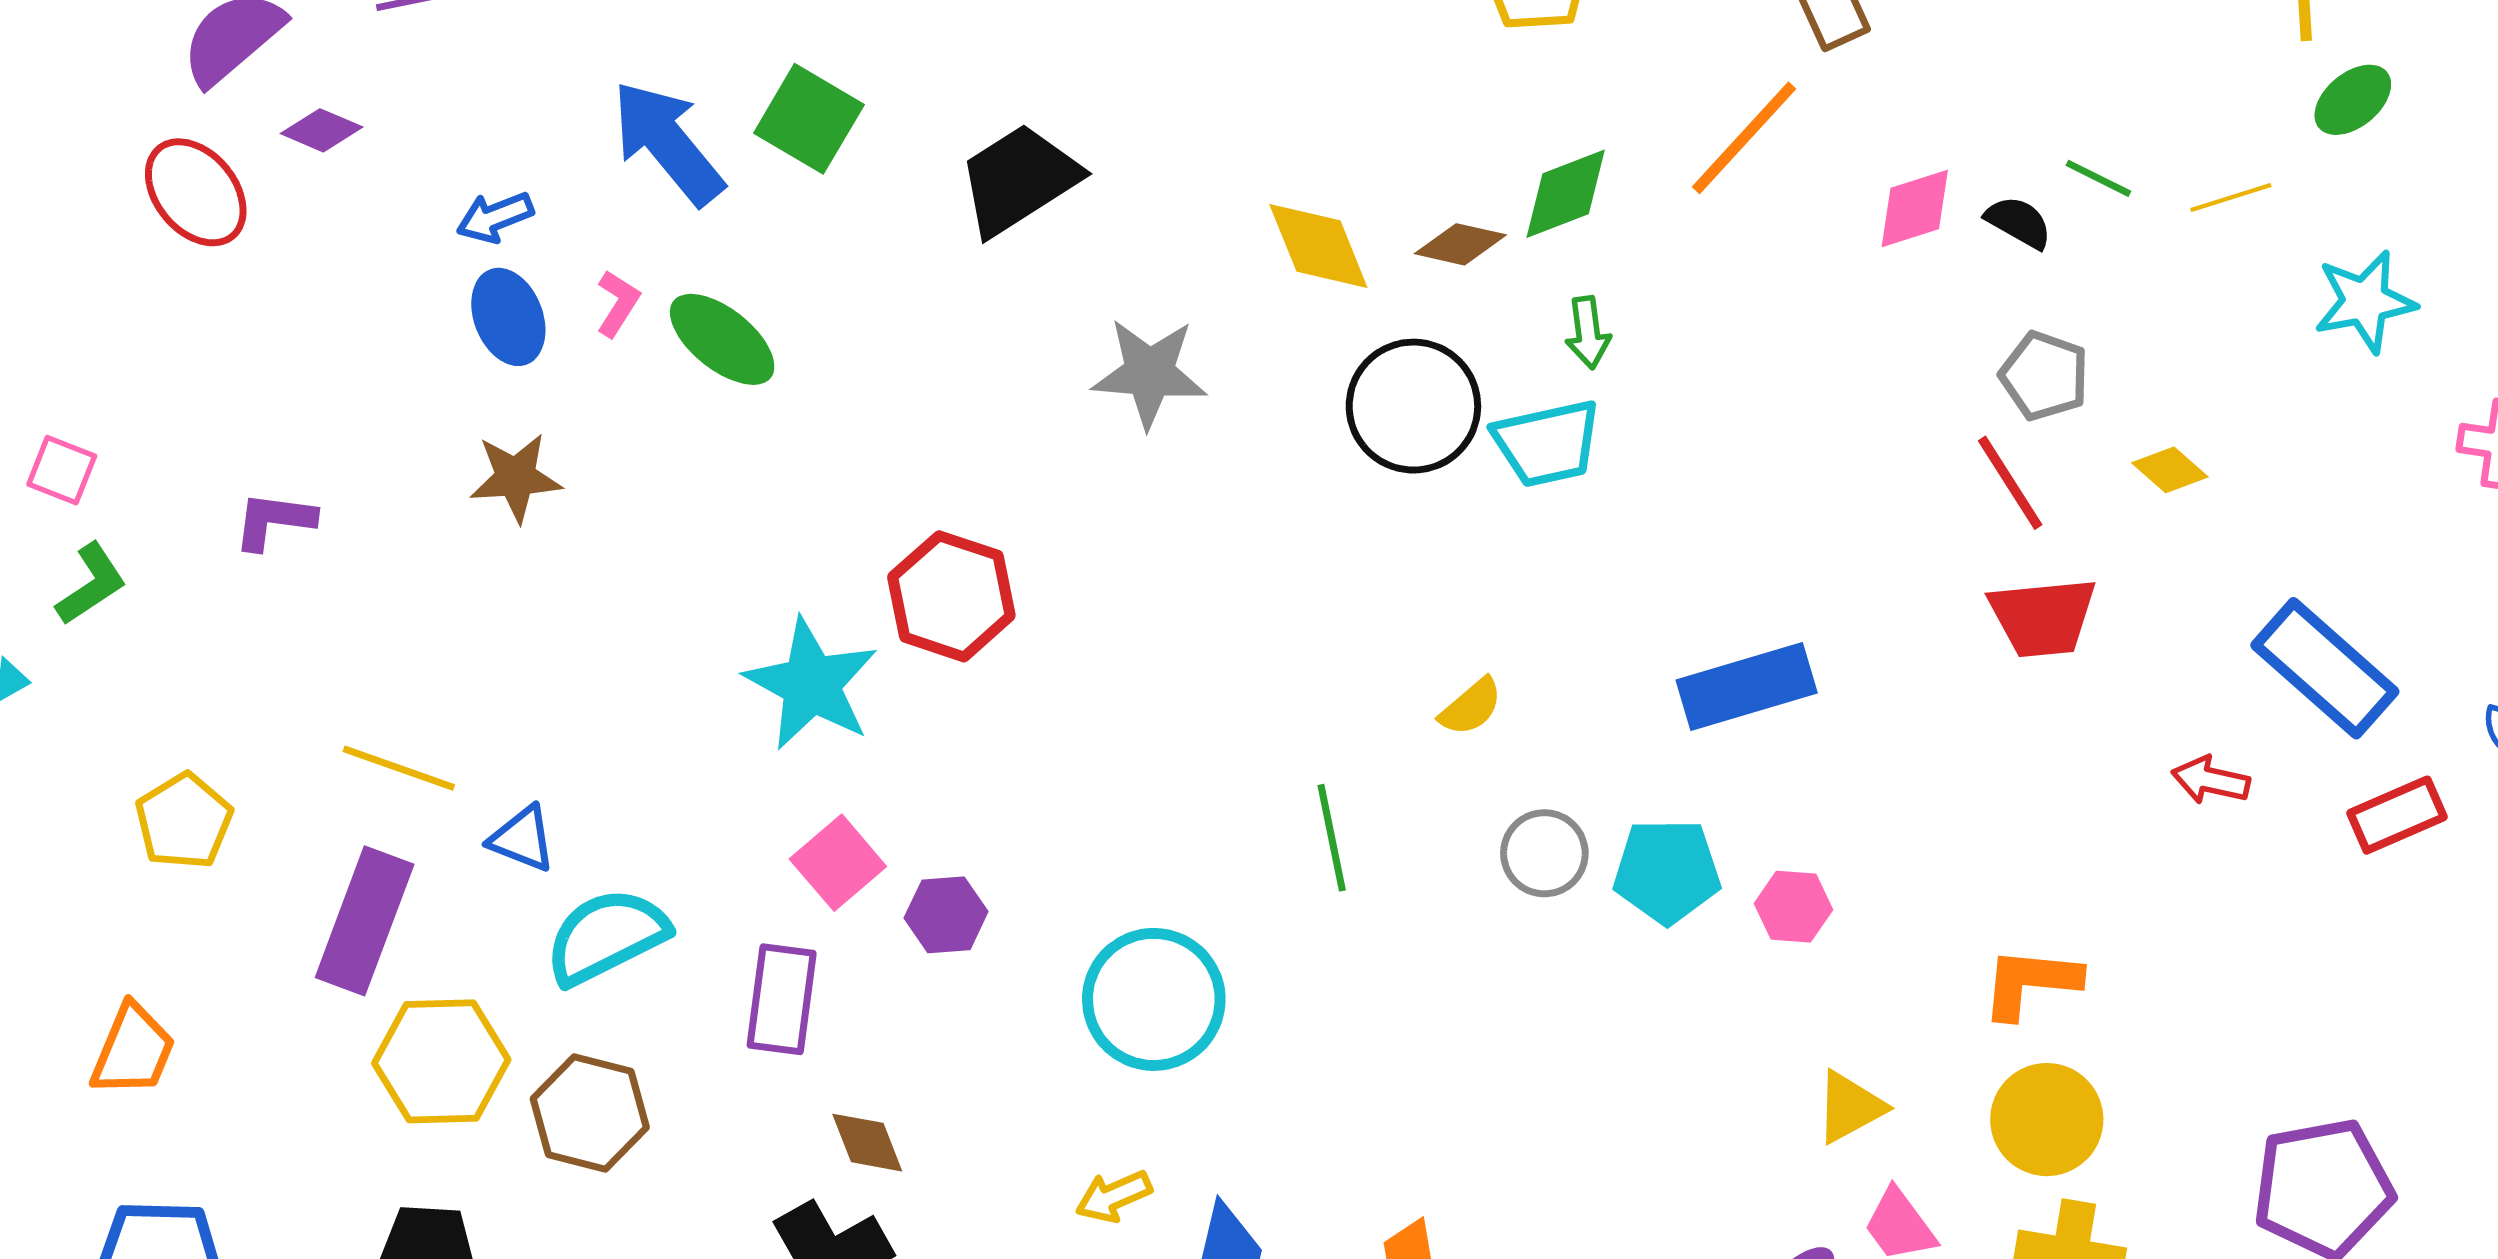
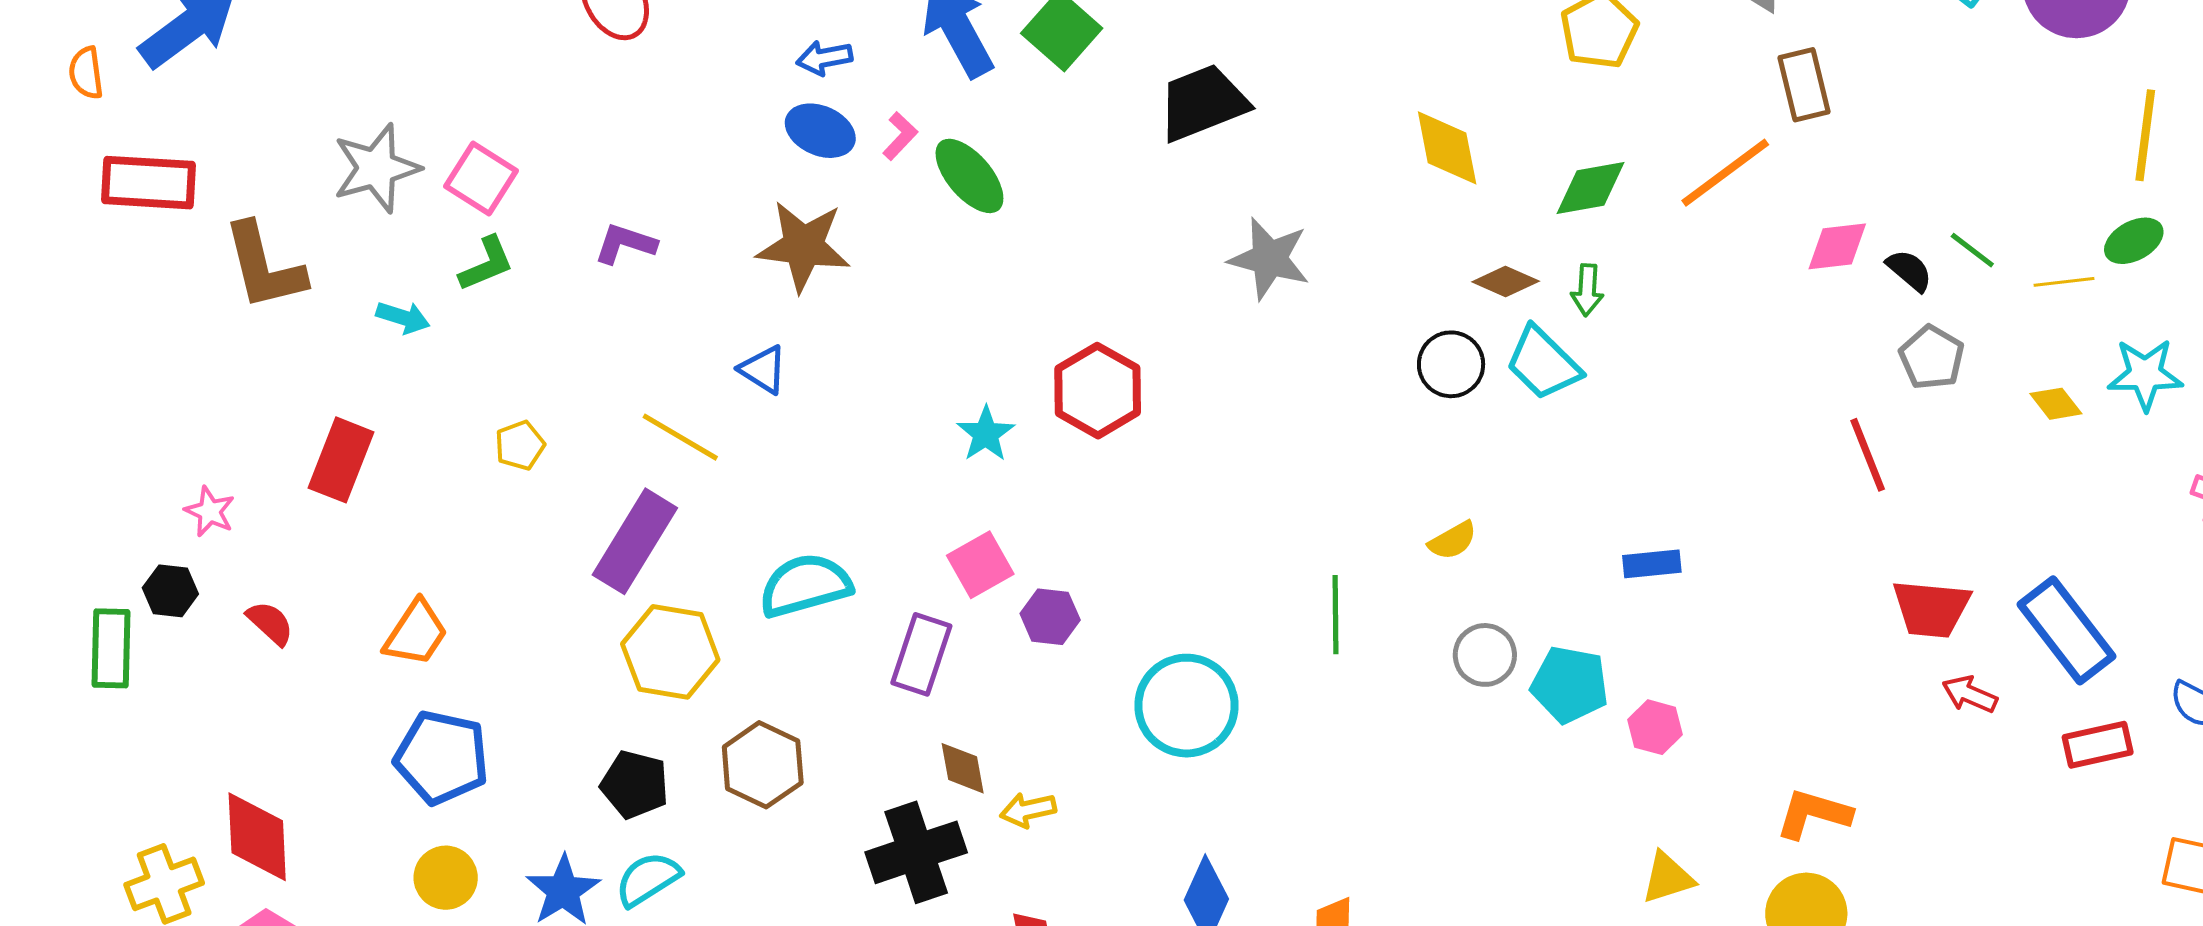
green ellipse: (2353, 100) -> (2134, 241), moved
brown diamond: (1460, 244) -> (1506, 282), moved
yellow diamond: (1318, 246) -> (1447, 148), moved
blue ellipse: (508, 317) -> (820, 131), turned -56
gray pentagon: (2044, 376) -> (1932, 357), moved
black circle: (1413, 406) -> (1451, 364), moved, size x0.7
cyan trapezoid: (1547, 443) -> (1543, 363), turned 46
pink square: (62, 470) -> (481, 179), size x1.4
yellow diamond: (2170, 470) -> (2056, 404), moved
brown star: (516, 478) -> (803, 246), size x1.4
red trapezoid: (2043, 617) -> (1931, 609), moved
cyan star: (811, 684) -> (986, 434), size x0.6
blue rectangle: (1747, 686) -> (1652, 564), size x0.6
yellow pentagon: (184, 821) -> (520, 445), size x0.7
blue triangle: (522, 839) -> (763, 370), moved
orange trapezoid: (133, 1050) -> (416, 633), moved
brown hexagon: (590, 1113) -> (763, 765), moved
yellow arrow: (1114, 1196) -> (1028, 810), moved

